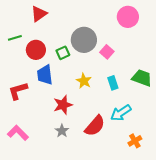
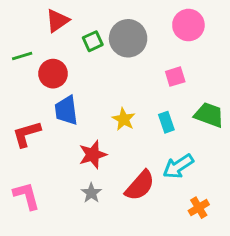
gray circle: (84, 40) -> (128, 38), moved
pink square: (107, 52) -> (175, 77), moved, turned 32
green square: (63, 53) -> (93, 41), moved
pink L-shape: (18, 133) -> (27, 196), turned 30

